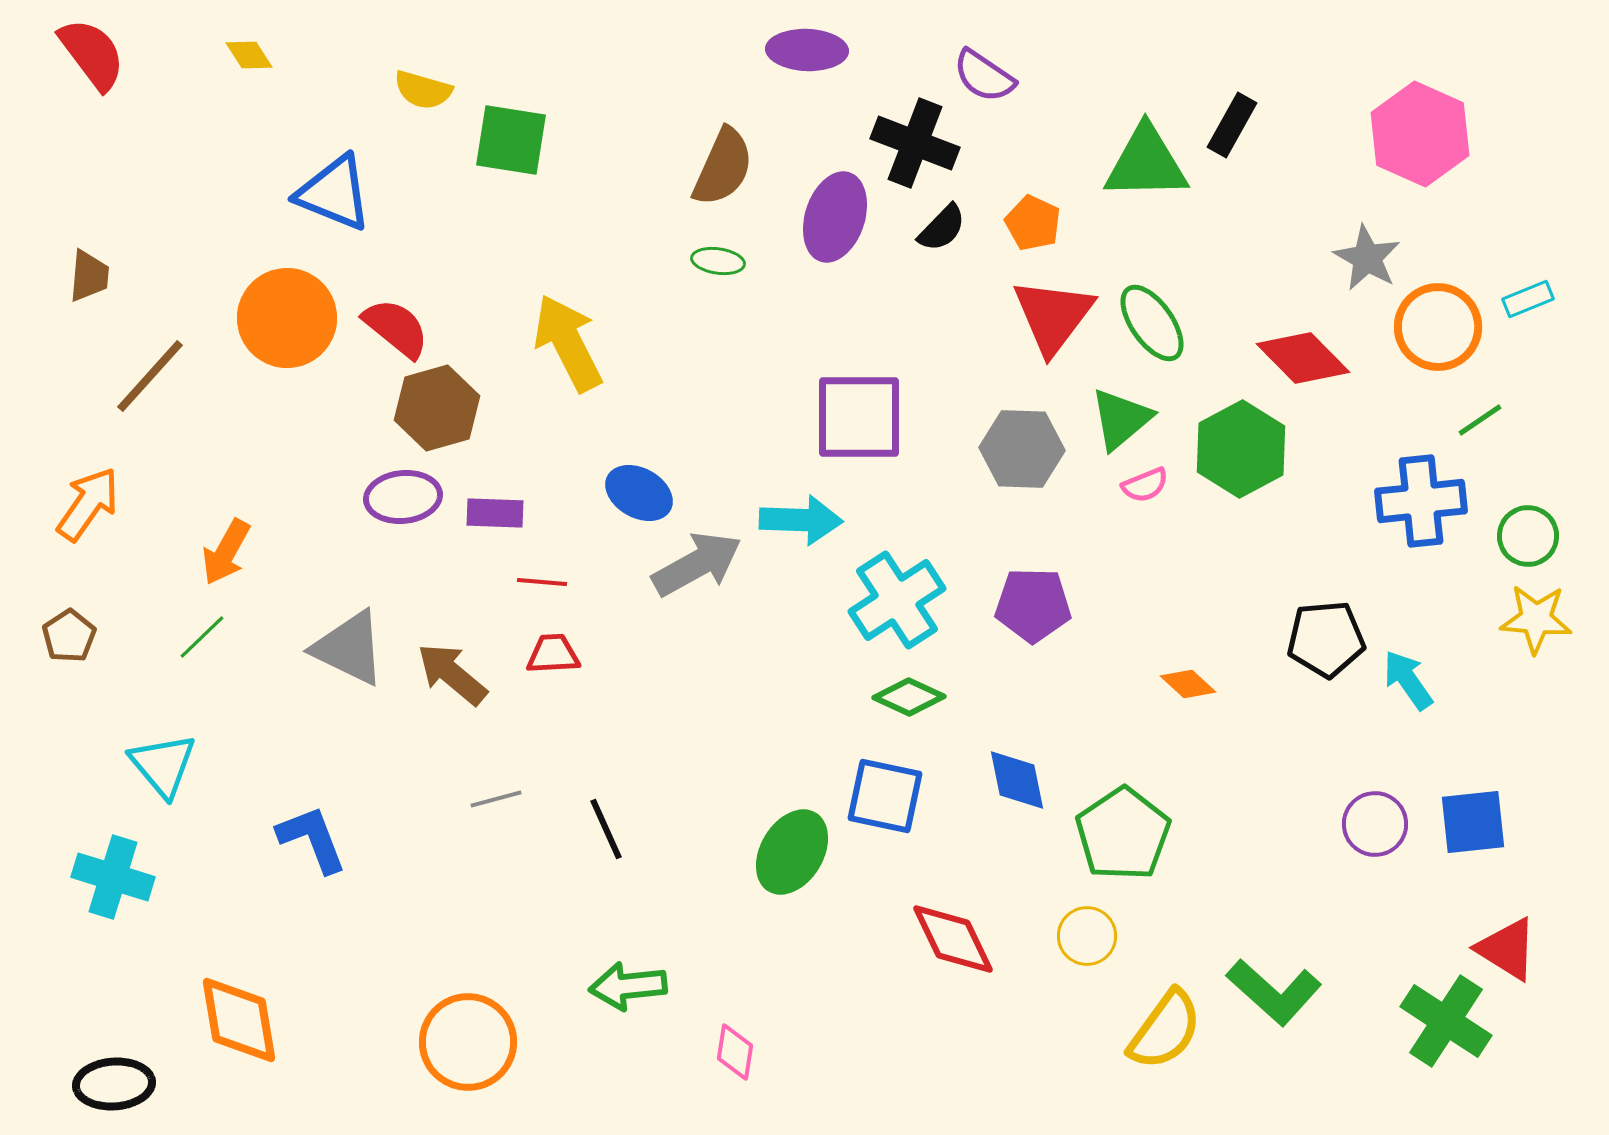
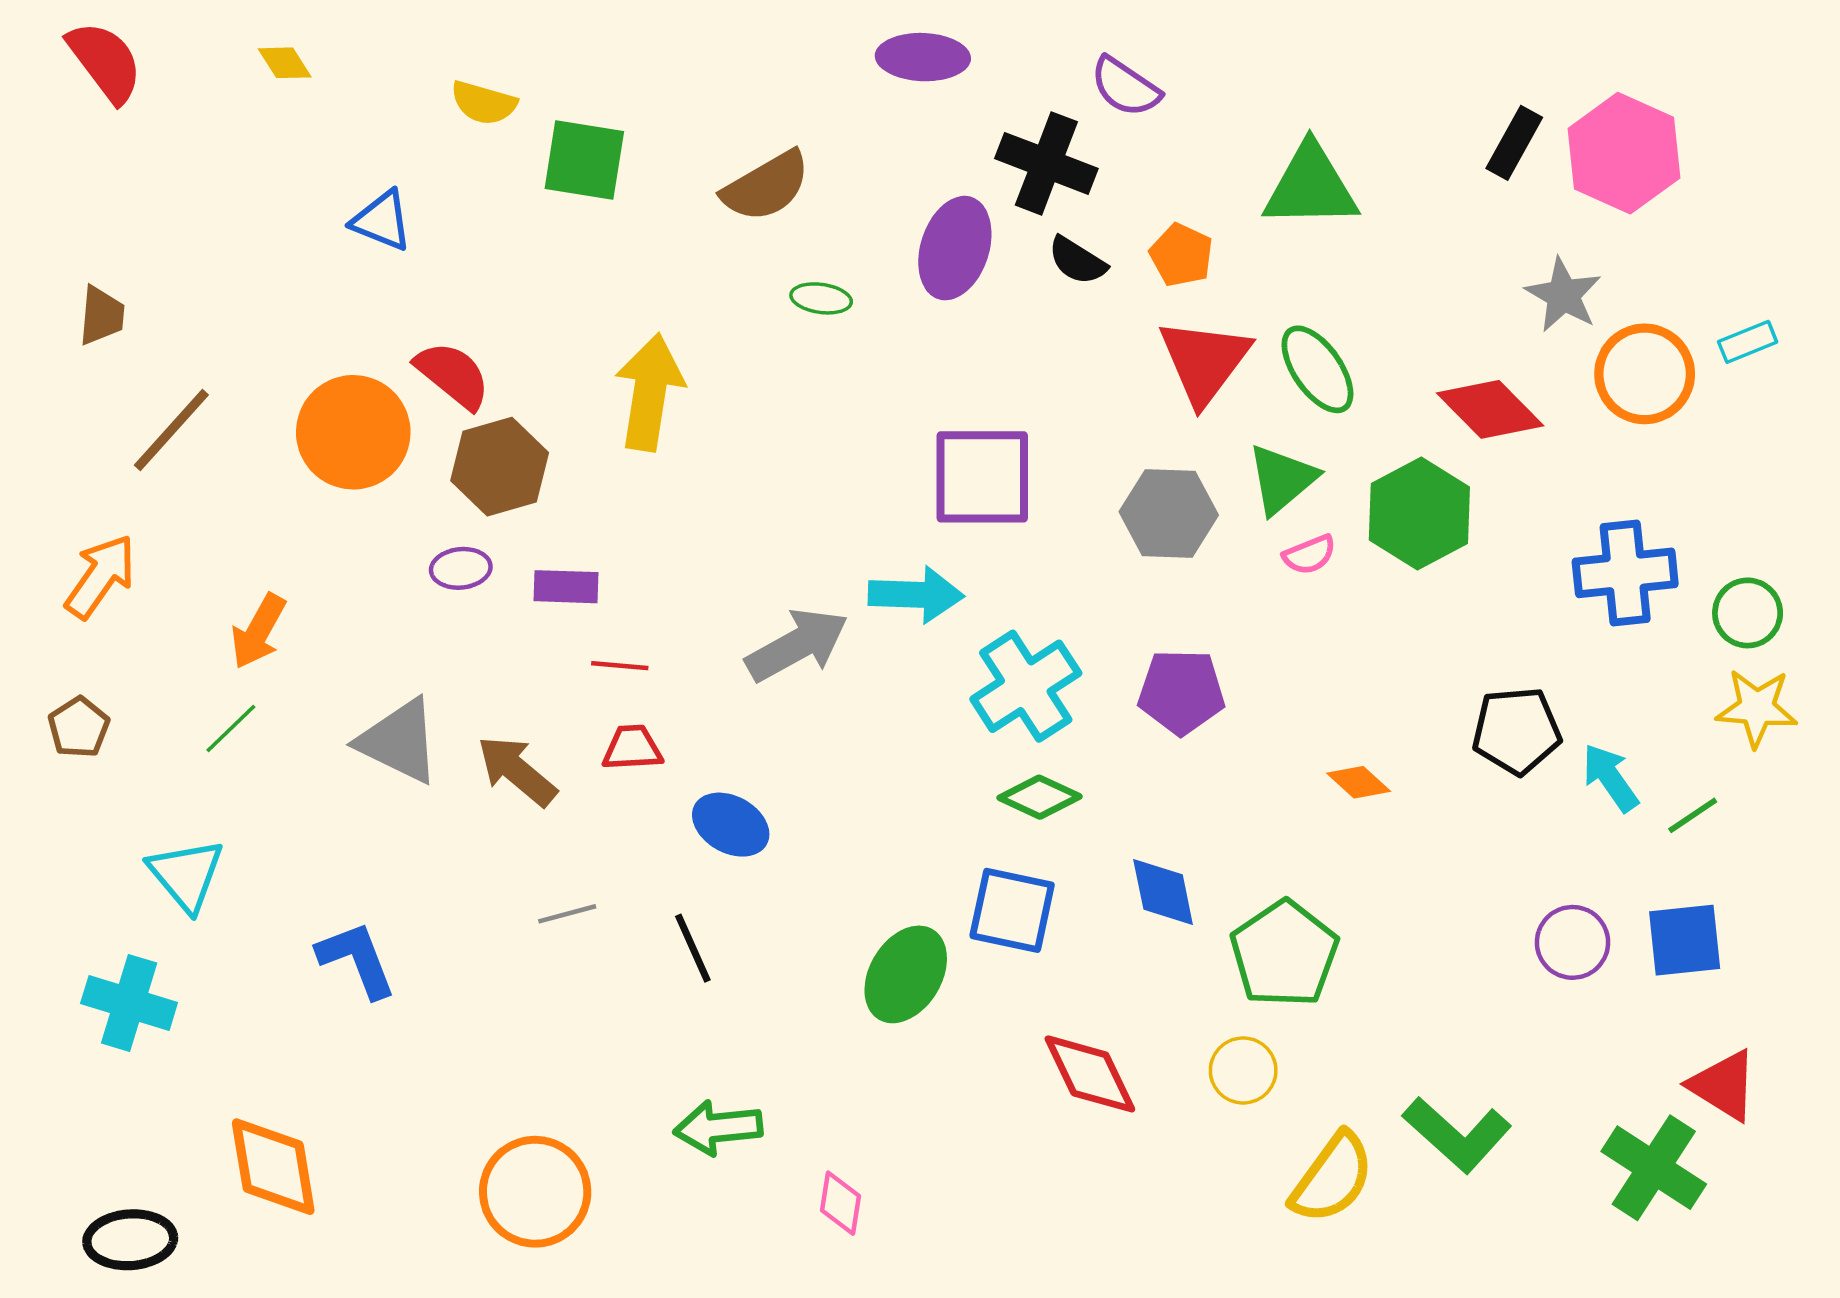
black rectangle: (1232, 125) -> (1514, 143), moved
brown semicircle: (723, 167) -> (766, 186), moved, turned 36
blue triangle: (334, 193) -> (382, 221), size x0.7
black semicircle: (942, 228) -> (1077, 261), turned 78
orange circle: (287, 318) -> (353, 432), moved
yellow arrow: (568, 343) -> (649, 392), turned 36
green line: (1480, 420) -> (1693, 815), moved
blue ellipse: (639, 493) -> (731, 825), moved
purple ellipse: (403, 497) -> (461, 568), size x0.7

